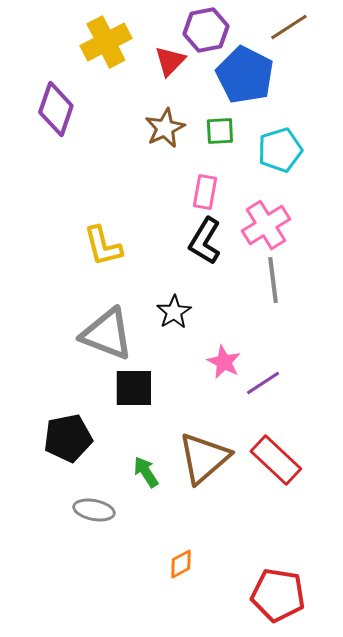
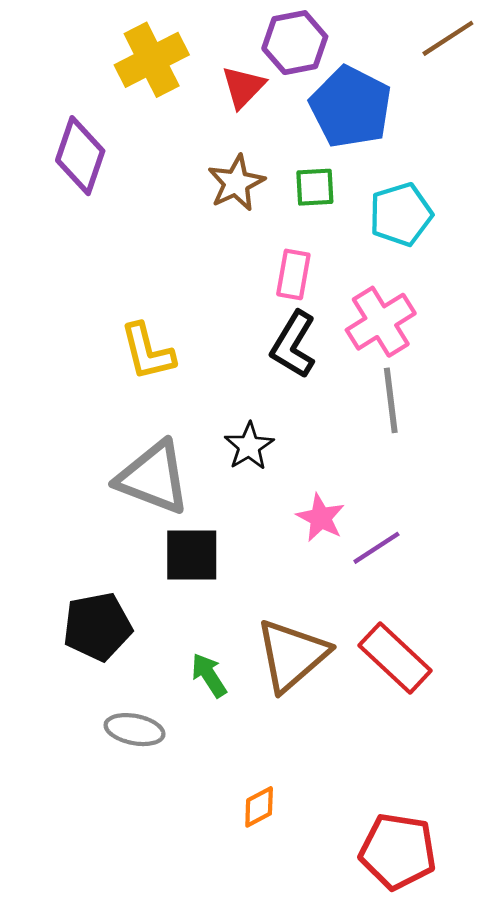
brown line: (289, 27) -> (448, 38), moved

